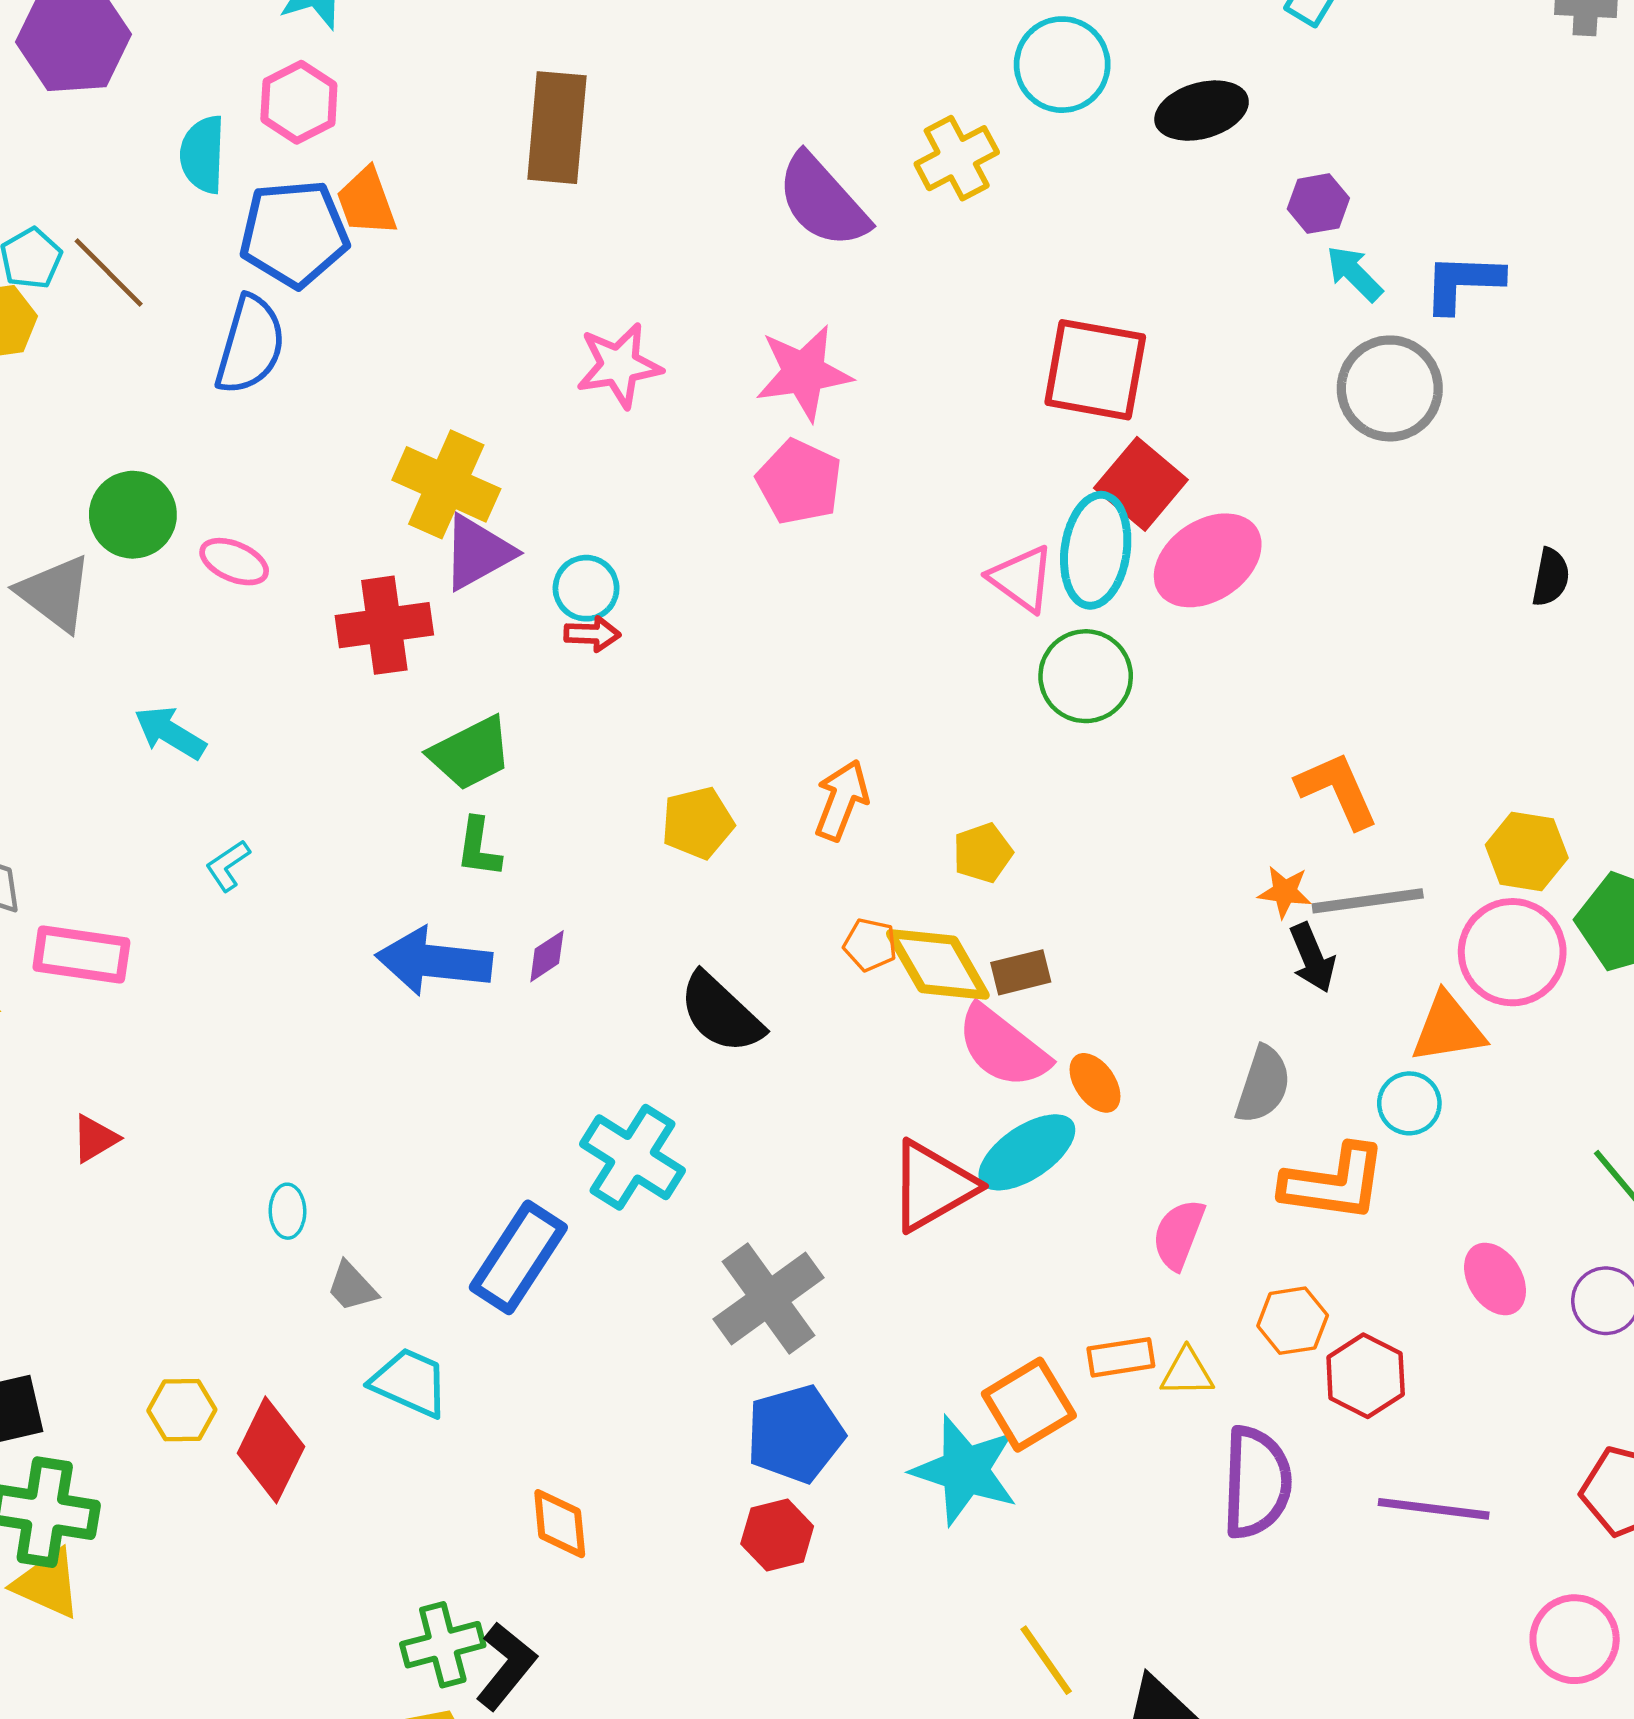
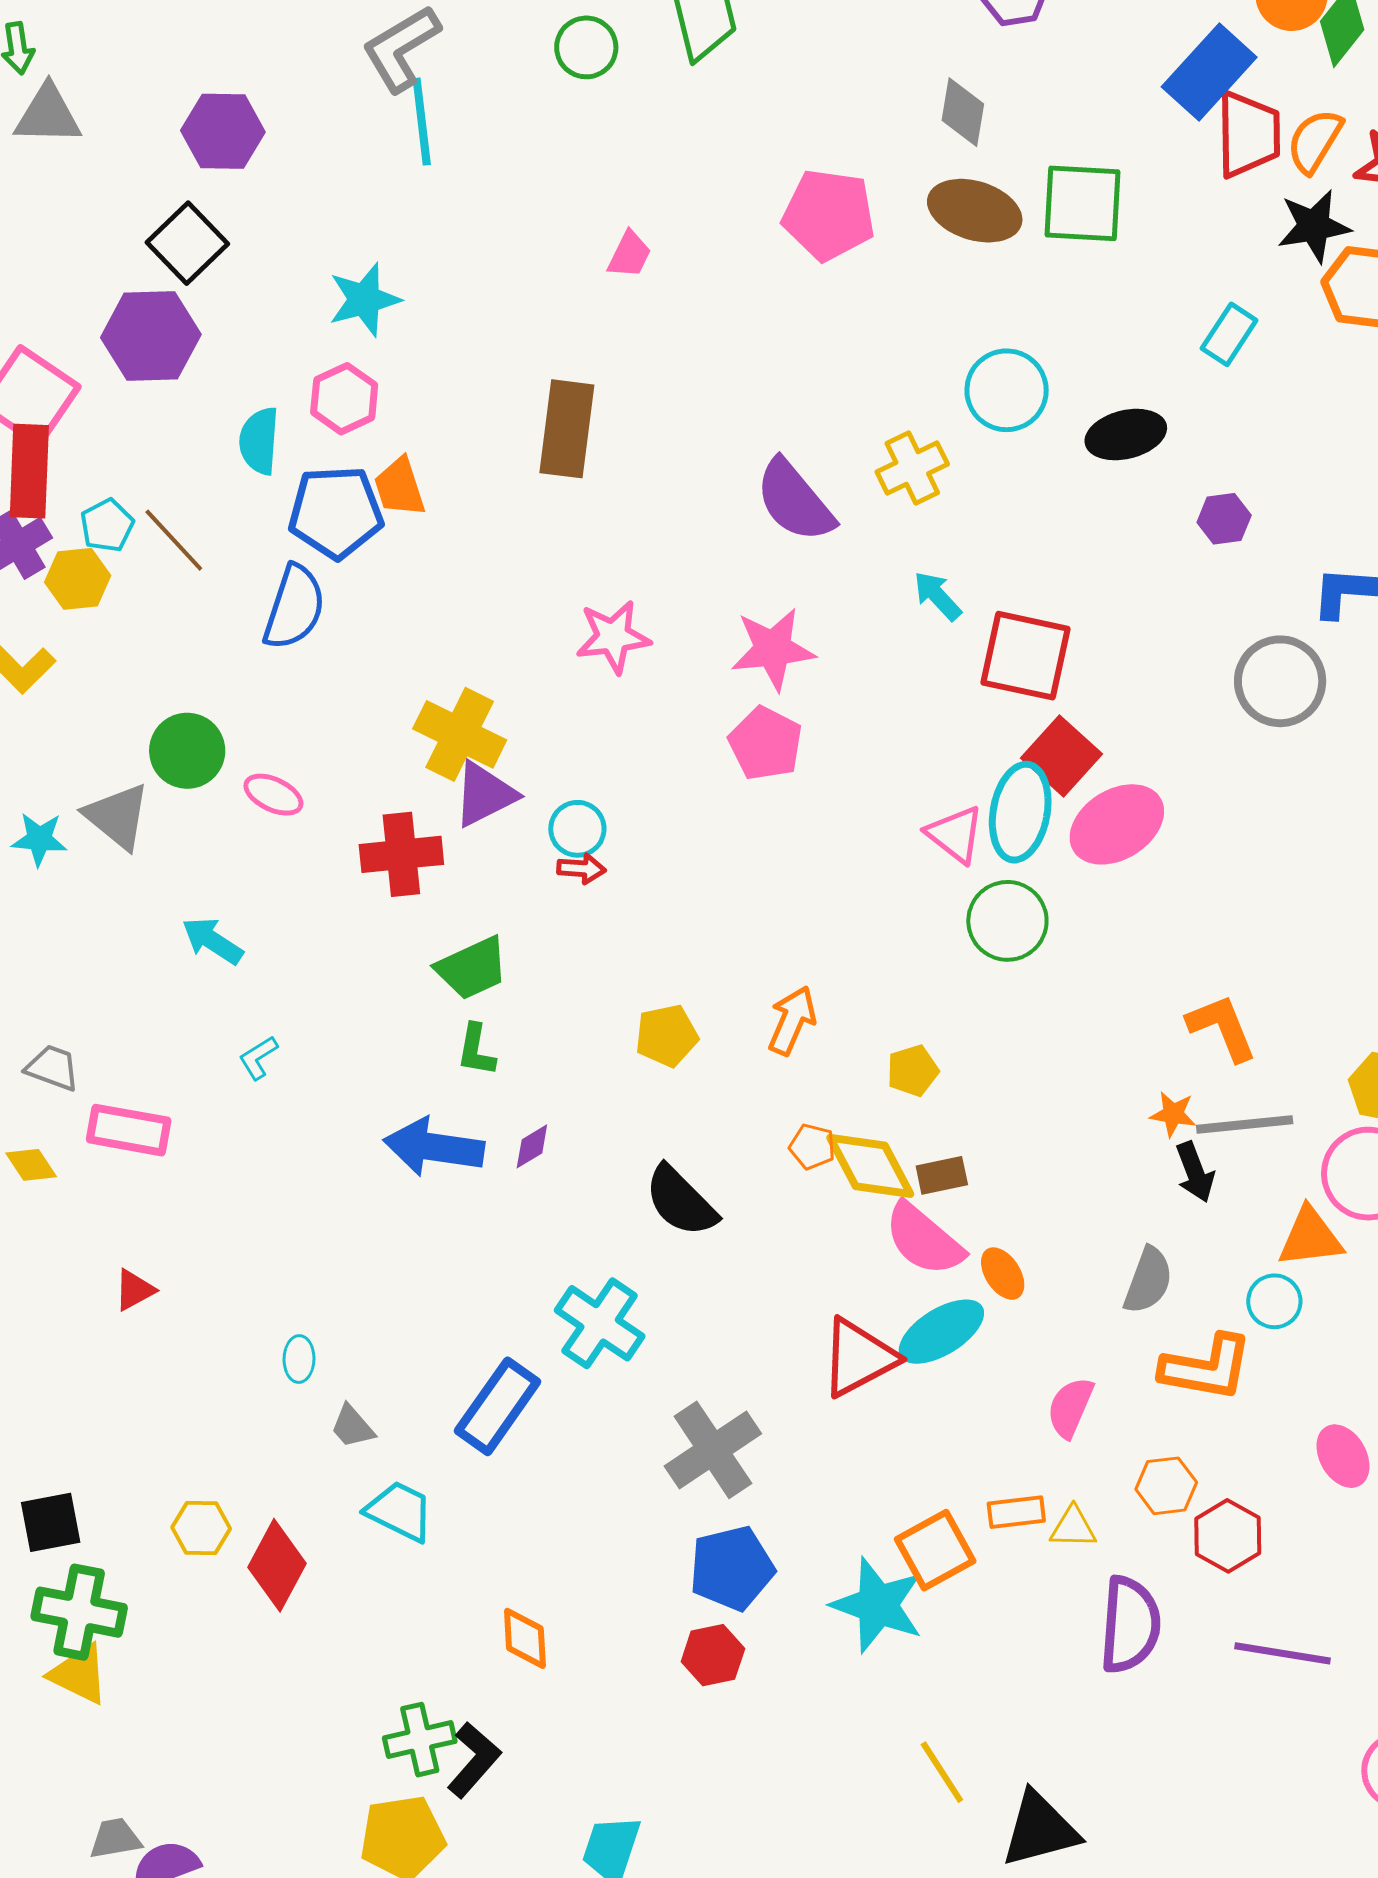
cyan arrow: (1354, 273) -> (937, 596), moved

